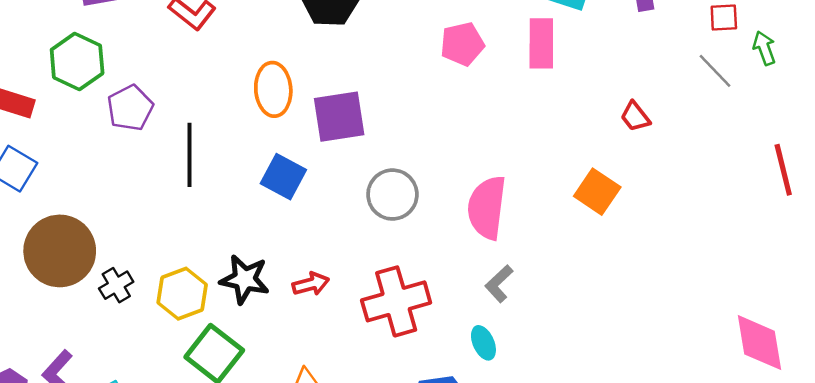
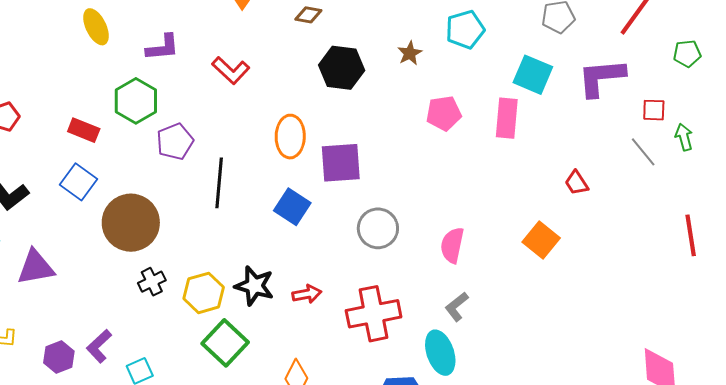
pink semicircle: (487, 208) -> (452, 245), size x0.7
brown circle: (60, 251) -> (131, 223), moved
cyan ellipse: (483, 343) -> (440, 353), size x1.6

